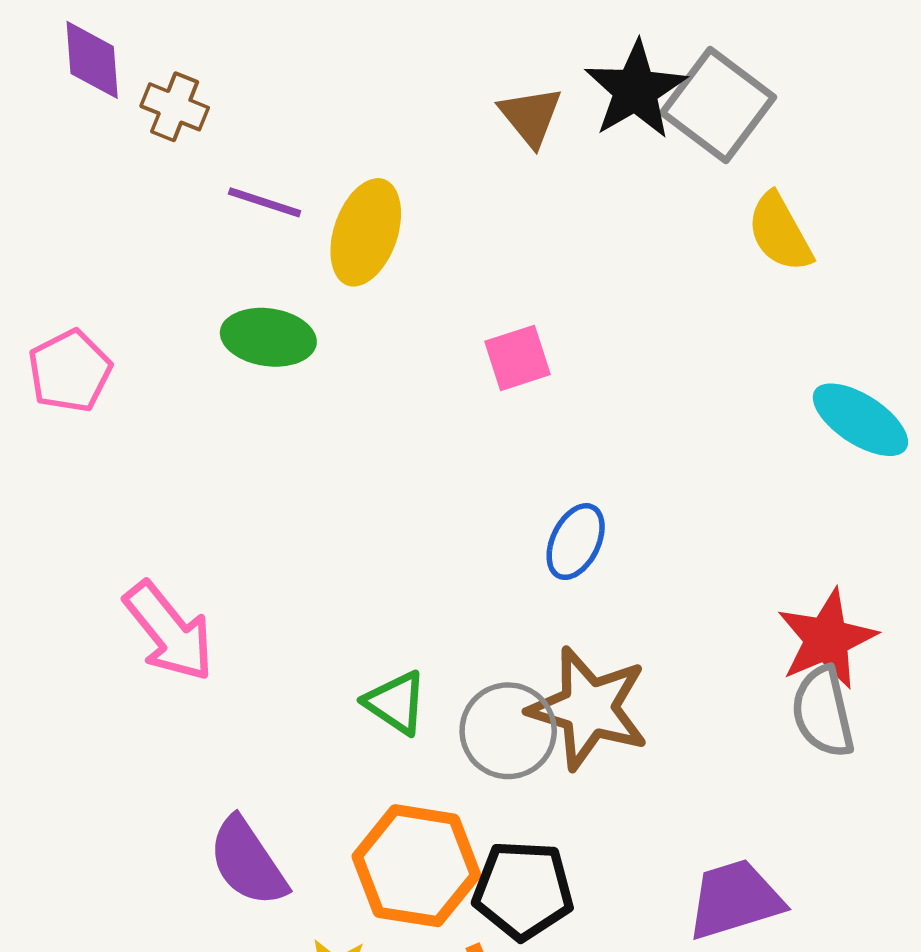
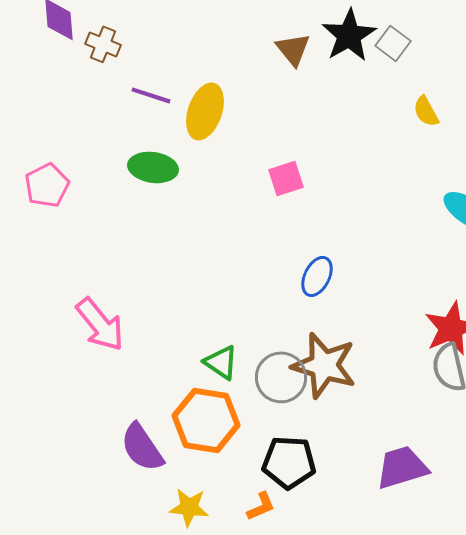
gray square: (718, 105) -> (393, 43), size x0.6
yellow semicircle: (780, 232) -> (426, 111), size x0.7
orange hexagon: (416, 866) -> (206, 420), moved

